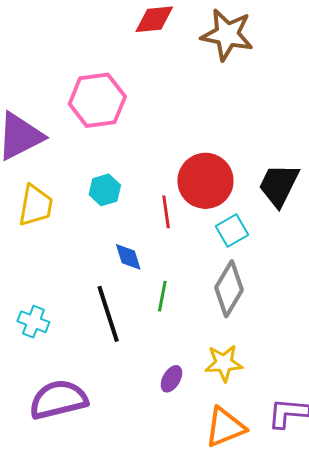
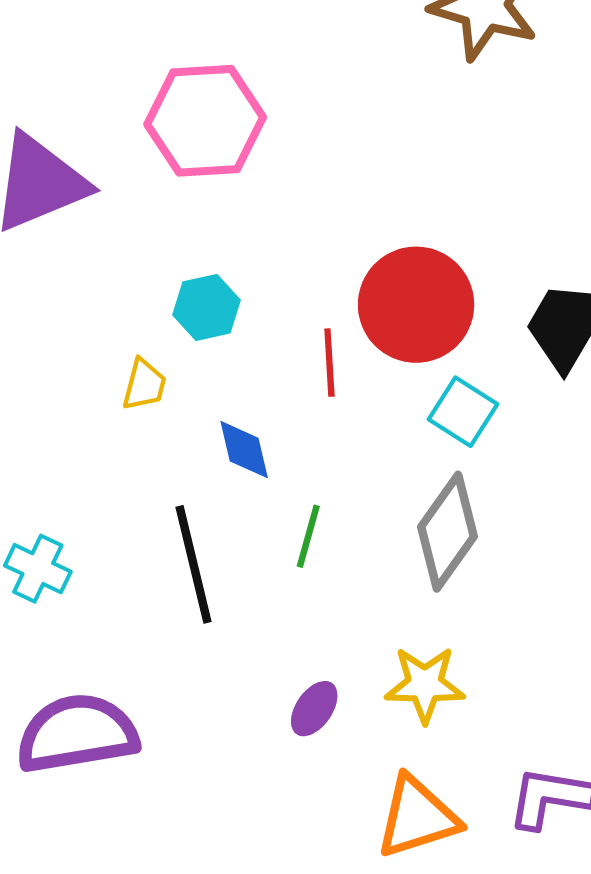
yellow trapezoid: (36, 205) -> (144, 385), moved, size x0.6
cyan square: (232, 231) -> (463, 412), turned -32

